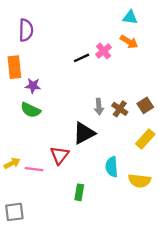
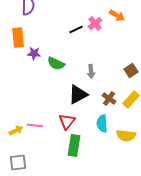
brown cross: (120, 109) -> (109, 98), moved
green semicircle: (31, 110) -> (56, 64), moved
red triangle: (60, 155) -> (67, 122), moved
yellow arrow: (12, 163) -> (16, 130), moved
green rectangle: (79, 192) -> (74, 146), size x1.5

